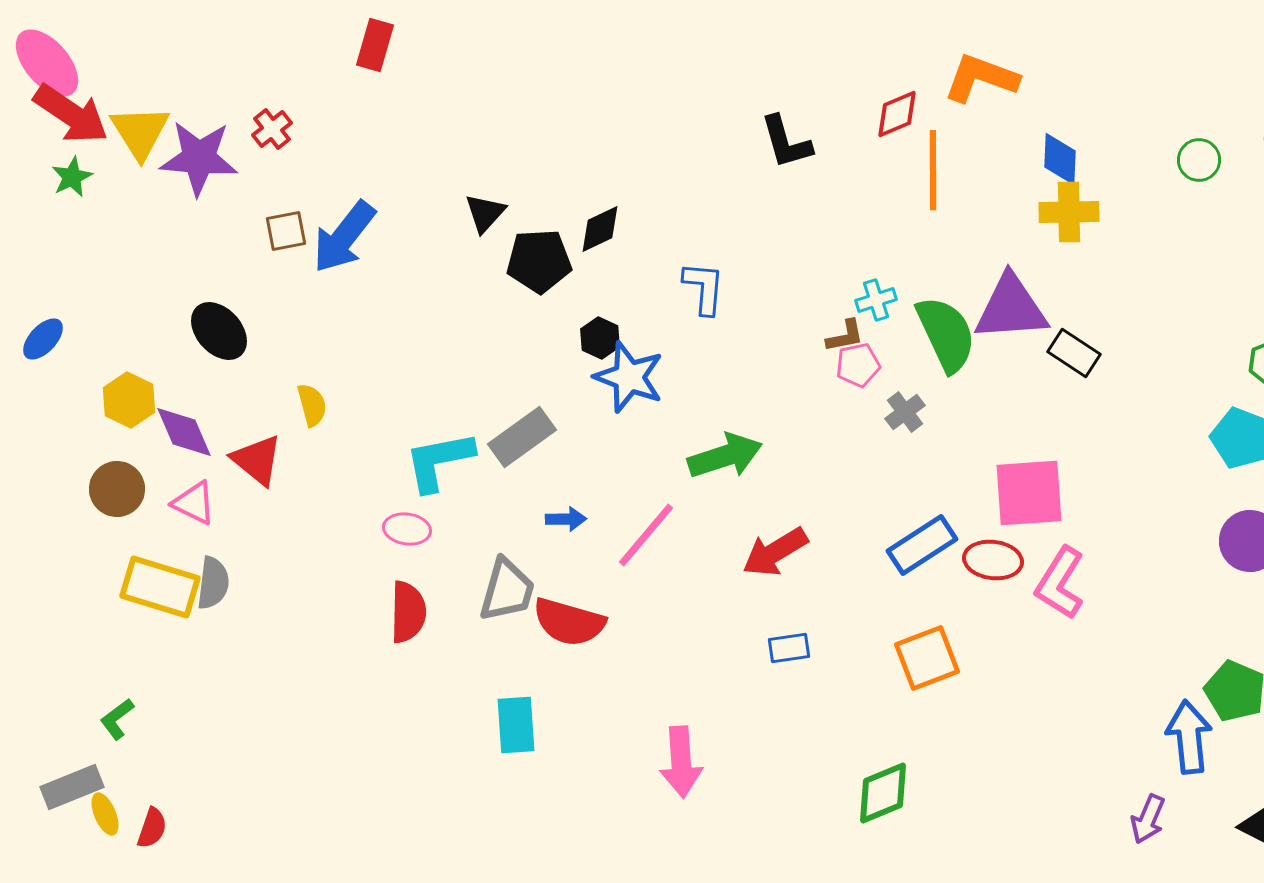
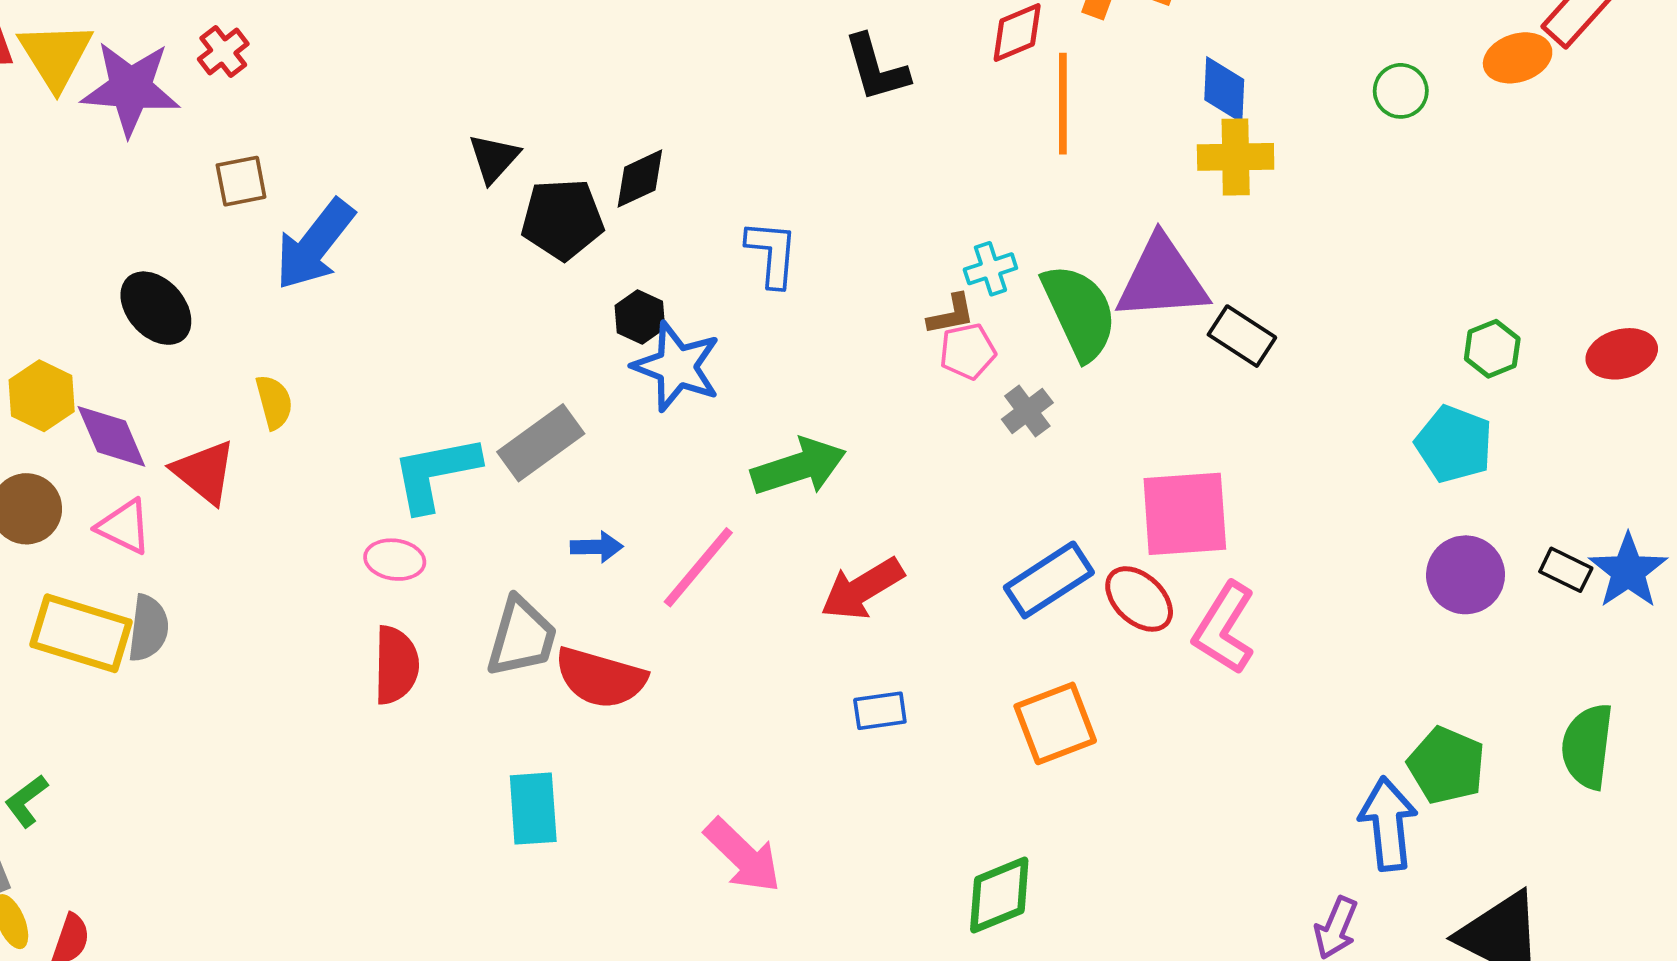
blue arrow: (344, 237) -> (315, 245), moved
red ellipse: (993, 560) -> (1139, 599), turned 36
pink arrow: (681, 762) -> (743, 856), turned -42

